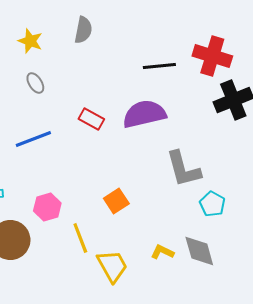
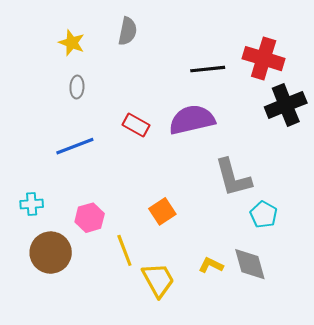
gray ellipse: (35, 83) -> (77, 87), turned 35

